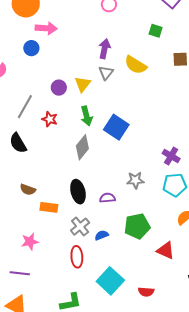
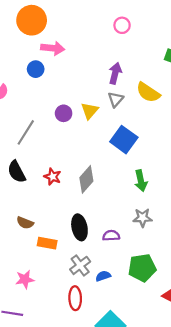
green arrow: (87, 116) -> (141, 181), moved
red star: (50, 119) -> (53, 177), moved
blue square: (116, 127) -> (124, 140), moved

